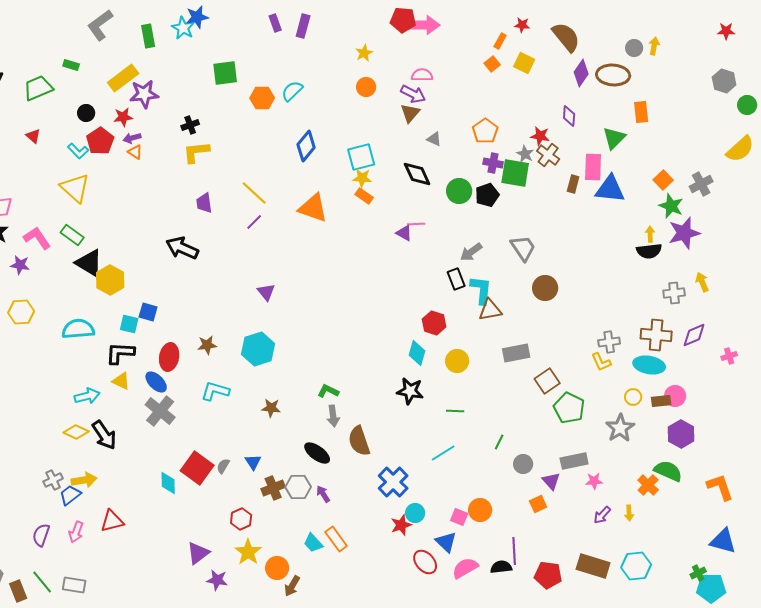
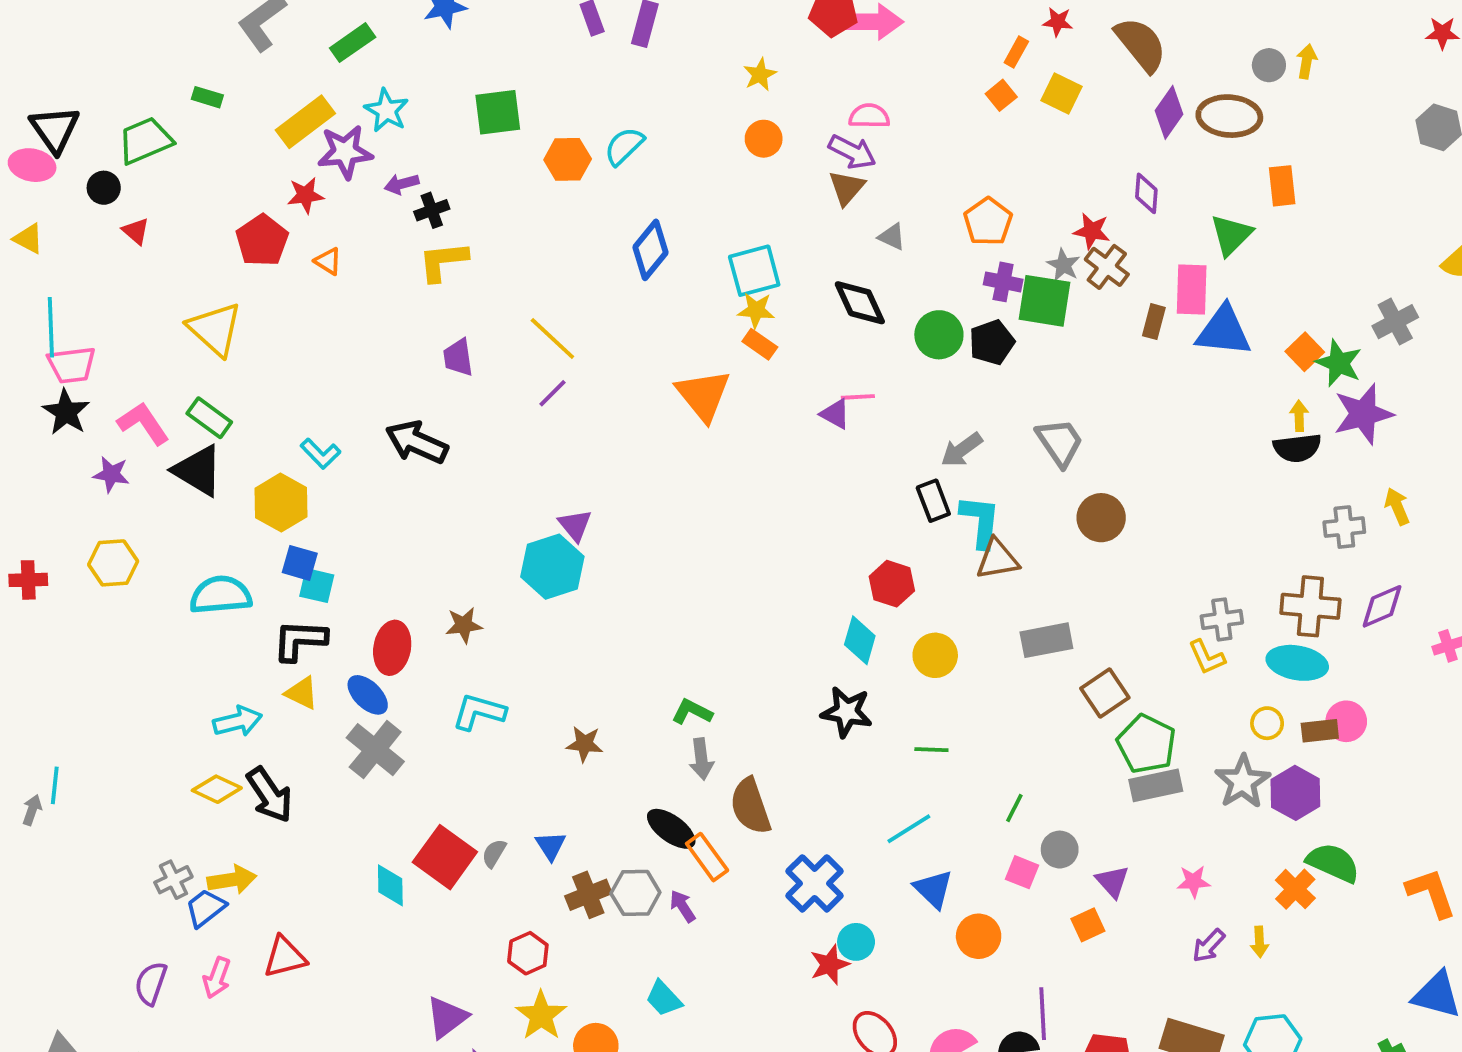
cyan star: (183, 28) -> (387, 110), moved
green rectangle: (148, 36) -> (353, 43), turned 65
black circle: (86, 113) -> (104, 188), moved
purple arrow: (132, 138) -> (402, 184), moved
cyan L-shape: (78, 151) -> (321, 454), moved
orange square: (663, 180) -> (1305, 352), moved
orange triangle: (313, 208) -> (703, 395), moved, turned 32
black triangle: (89, 263) -> (198, 471), moved
blue square: (148, 312) -> (300, 563), moved
cyan hexagon: (258, 349) -> (552, 567), moved
purple hexagon: (681, 434) -> (1295, 793), moved
gray rectangle: (574, 461) -> (1156, 785), moved
pink square: (459, 517) -> (1022, 872), moved
orange rectangle: (336, 539) -> (707, 857), moved
blue triangle: (446, 542) -> (933, 889), moved

